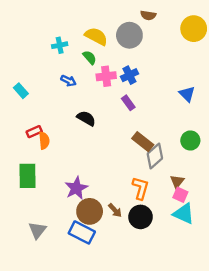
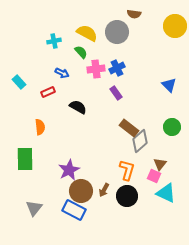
red rectangle: (34, 132) -> (48, 92), moved
pink square: (180, 195) -> (154, 176), moved
brown arrow: (115, 210) -> (104, 190), turned 72

